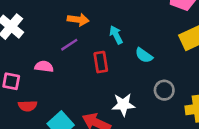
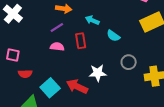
cyan arrow: (116, 35) -> (92, 20), turned -40
pink semicircle: (44, 66) -> (57, 47), moved

